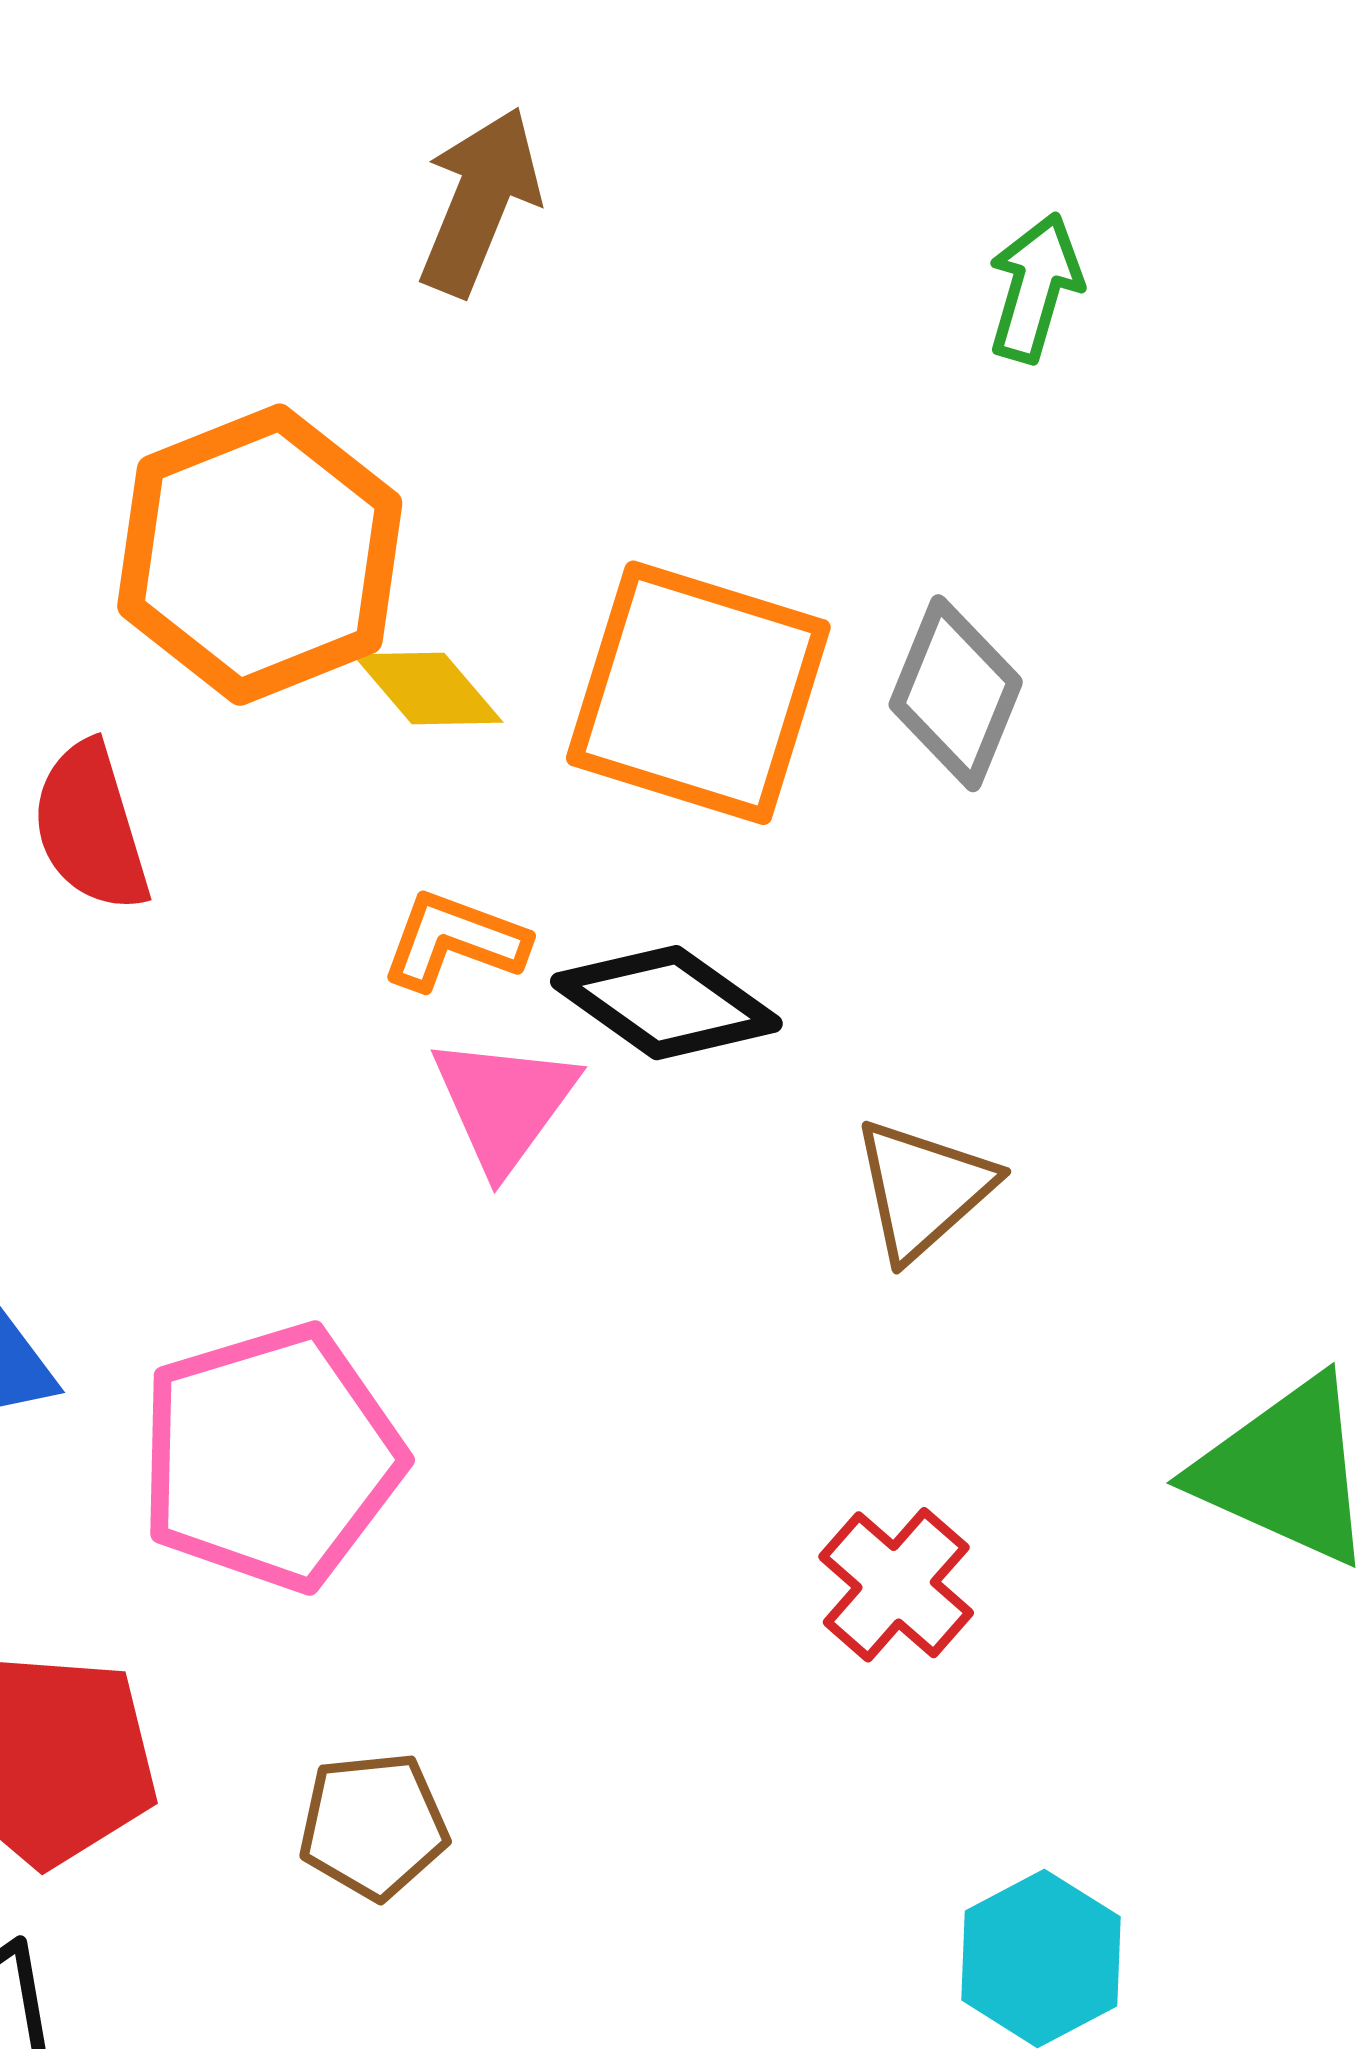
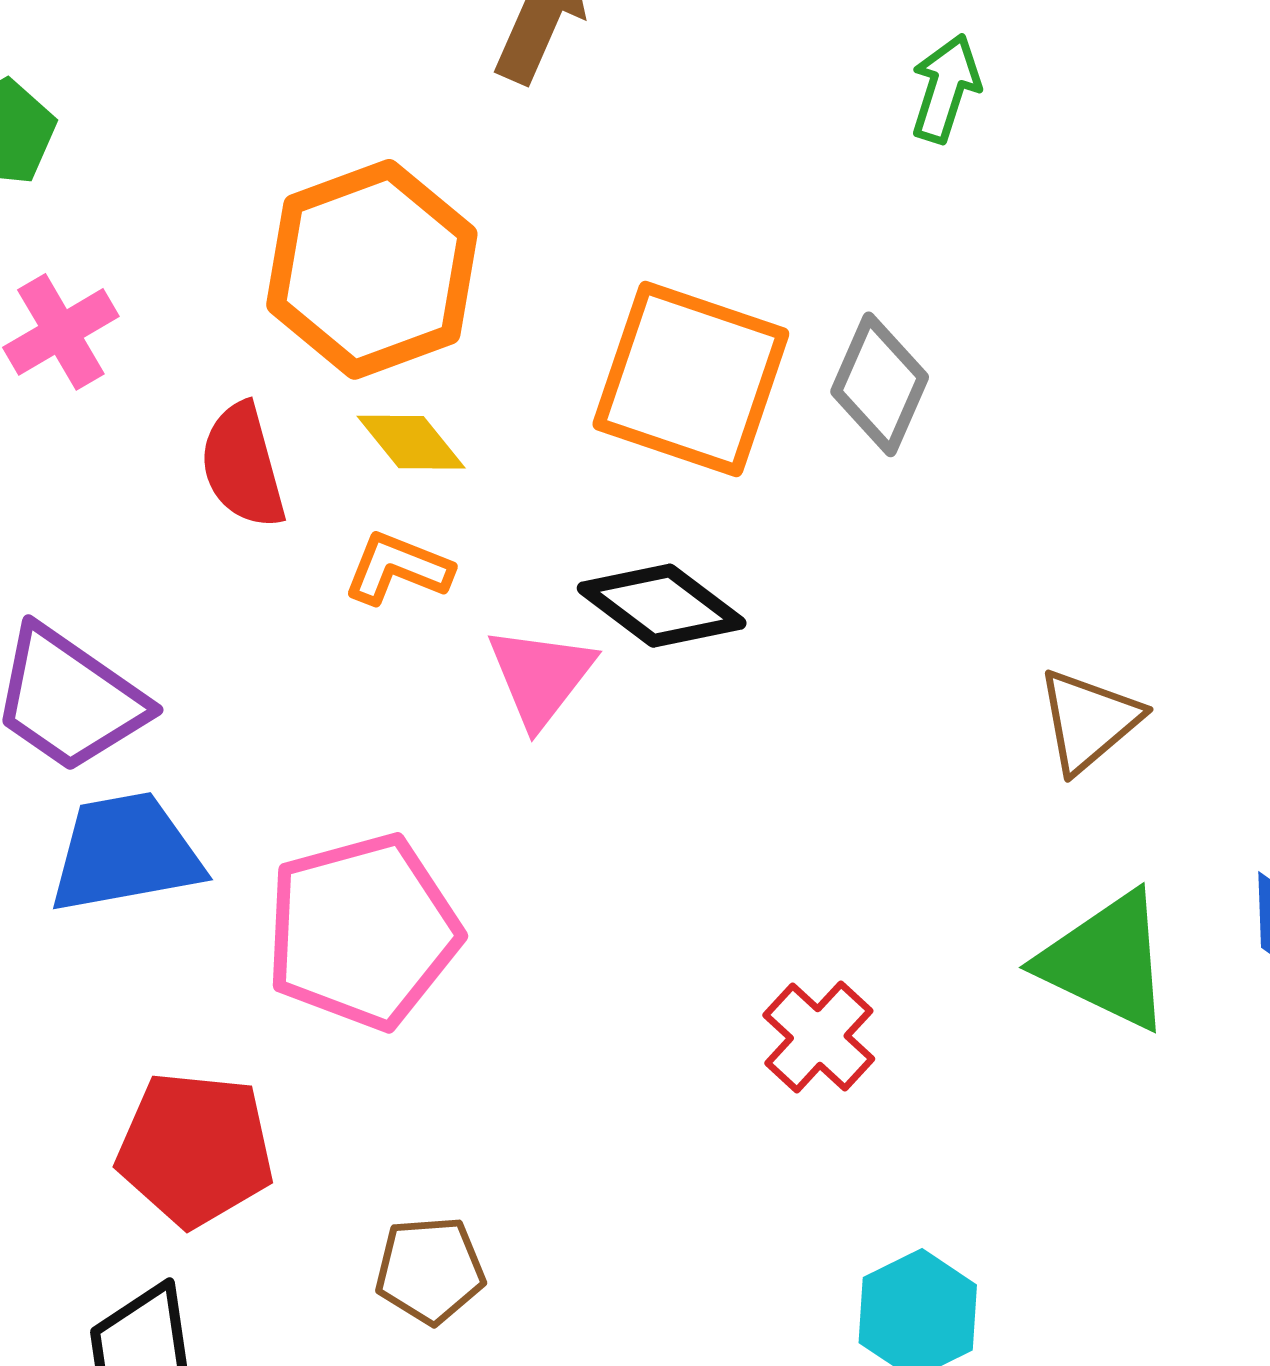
yellow diamond: (428, 688) -> (411, 442), moved
orange L-shape: (454, 941) -> (398, 568), moved
brown triangle: (923, 1189) -> (1089, 720), moved
brown pentagon: (373, 1826) -> (430, 1270), moved

